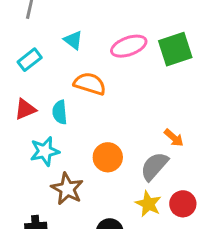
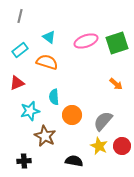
orange semicircle: (90, 84) -> (47, 62), moved
cyan semicircle: (60, 112) -> (54, 97), moved
orange arrow: (174, 138) -> (116, 84), moved

